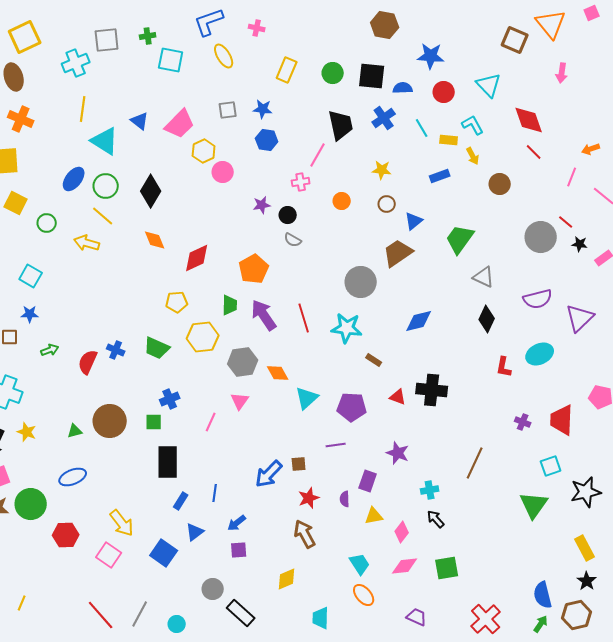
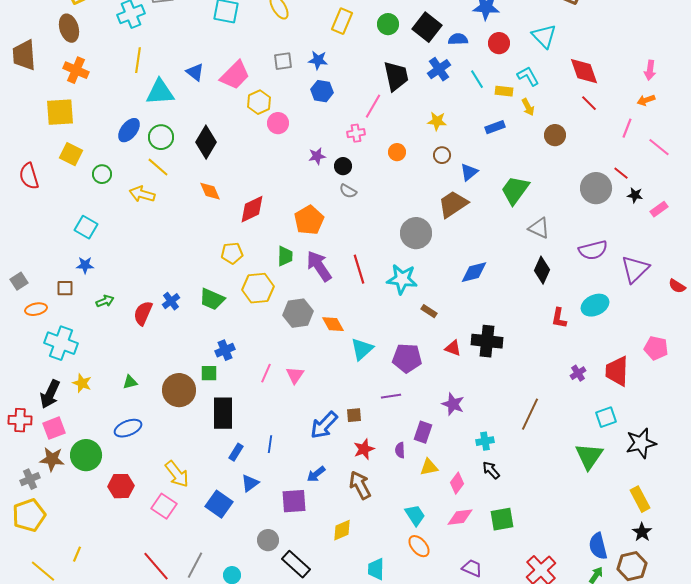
pink arrow: (562, 73) -> (650, 70), moved
black square: (372, 76) -> (427, 27), turned 32
cyan triangle: (105, 141) -> (160, 92), turned -36
blue cross: (116, 350) -> (171, 301), turned 30
pink triangle: (240, 401) -> (295, 375), moved
brown circle: (110, 421) -> (179, 390), moved
purple cross: (523, 422) -> (578, 373), turned 35
blue arrow: (237, 523) -> (316, 474), moved
purple square: (239, 550) -> (294, 501), size x1.5

